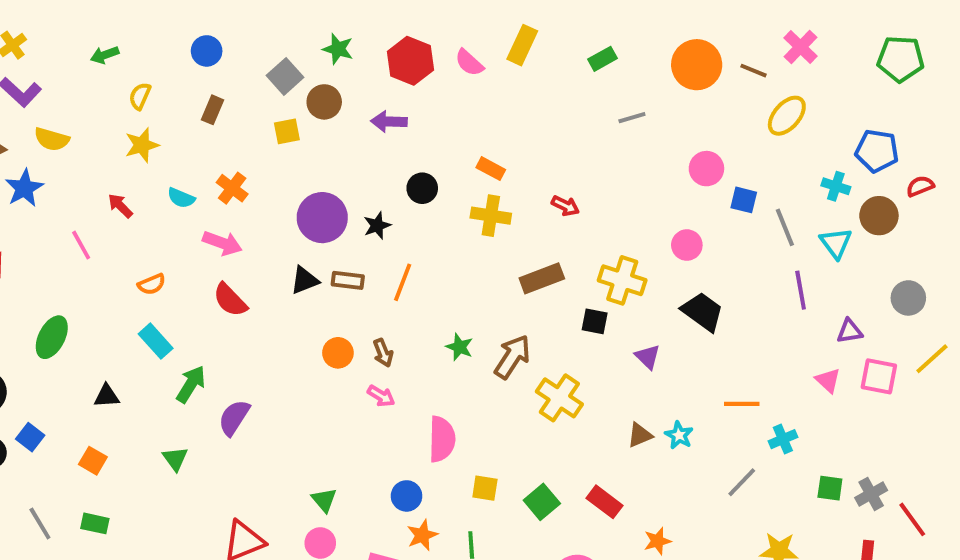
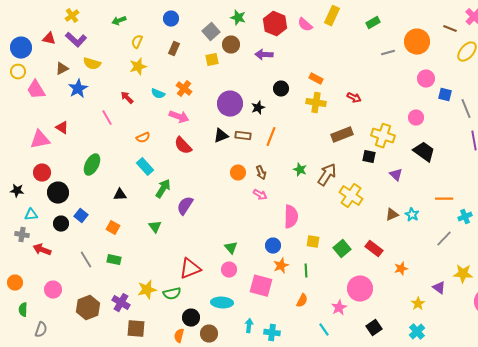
orange circle: (697, 65) -> (417, 42), moved

